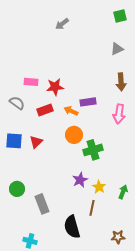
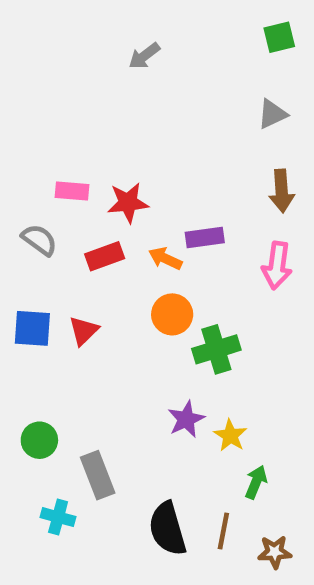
green arrow: (123, 192) -> (256, 482), moved
brown line: (92, 208) -> (223, 531), moved
cyan cross: (30, 241) -> (58, 517), moved

